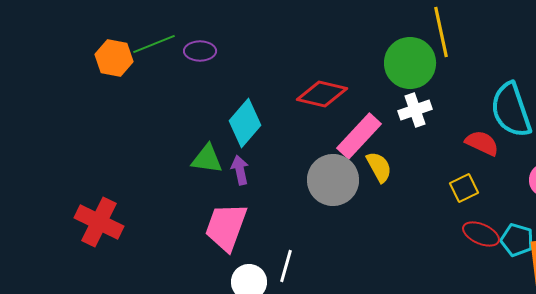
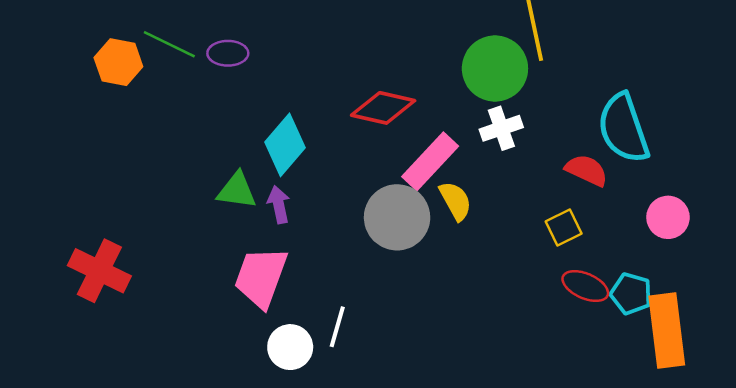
green line: (154, 44) -> (169, 44), turned 48

